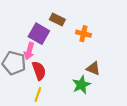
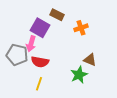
orange cross: (83, 34) -> (81, 28), turned -32
red semicircle: (39, 71) -> (40, 62), turned 120

